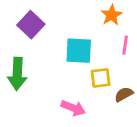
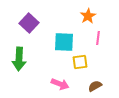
brown semicircle: (124, 94) -> (95, 86), moved

